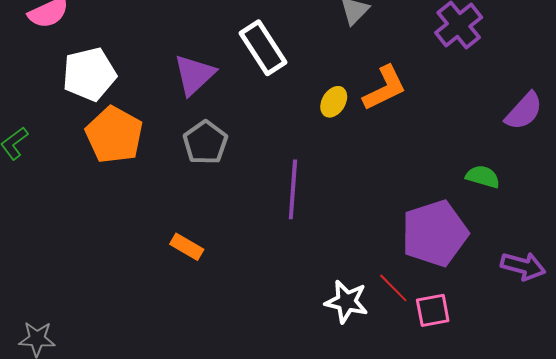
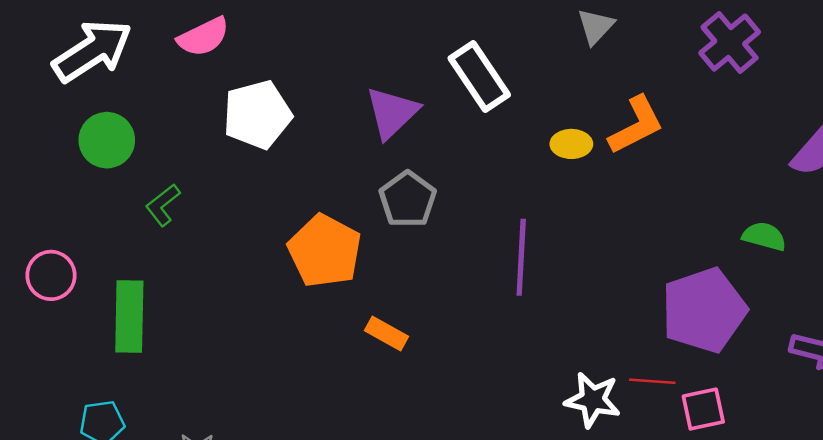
yellow ellipse: (334, 102) -> (571, 144), turned 60
orange pentagon: (114, 135) -> (325, 251), moved
red line: (393, 288) -> (652, 381), turned -40

